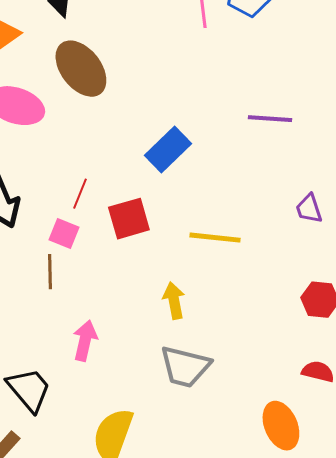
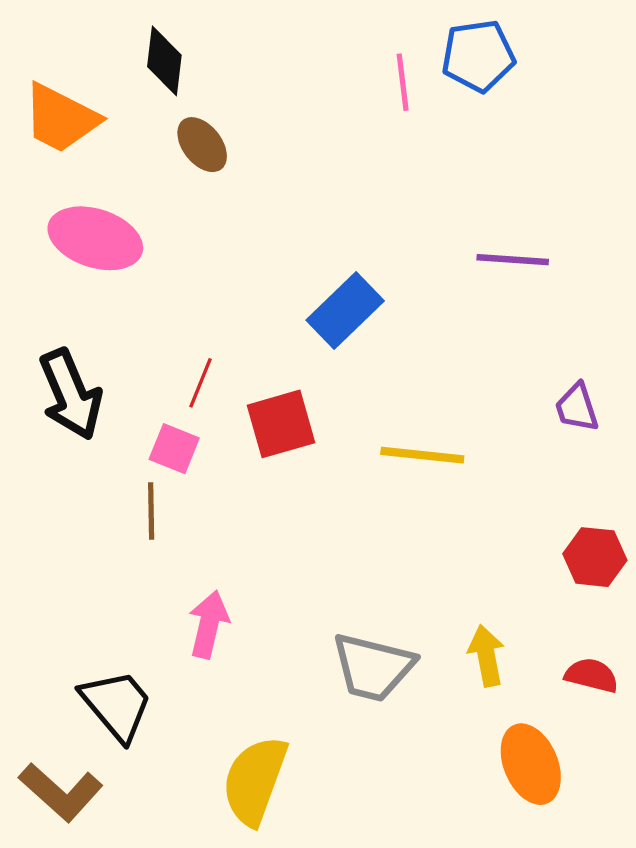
brown ellipse: (81, 69) -> (202, 145), moved, size x0.6
yellow arrow: (174, 301) -> (486, 656), moved

